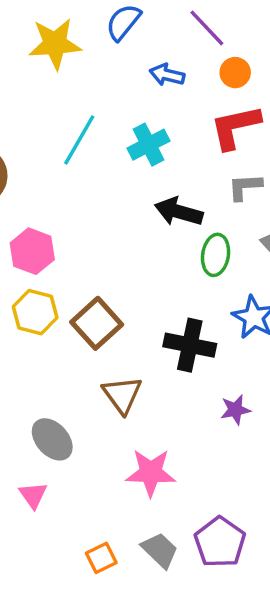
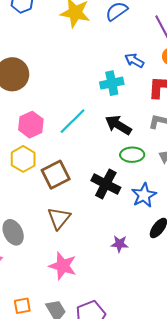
blue arrow: (167, 75) -> (134, 60), moved
cyan line: (79, 140) -> (72, 121), moved
green ellipse: (216, 255) -> (132, 155), turned 65
black cross: (190, 345) -> (106, 184), moved

